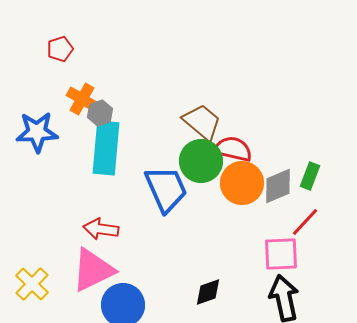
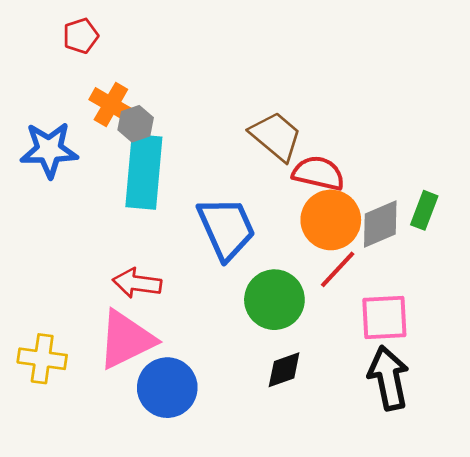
green circle: (201, 161) -> (274, 300), moved
red line: (305, 222) -> (338, 269), moved
yellow cross: (32, 284) -> (42, 359), turned -36

